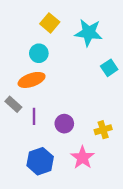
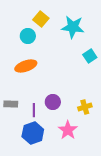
cyan circle: (39, 53) -> (28, 36), moved
gray rectangle: (13, 104) -> (11, 104), moved, turned -40
purple line: (34, 116) -> (34, 110), moved

